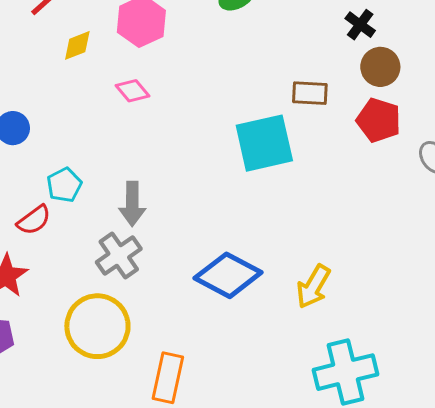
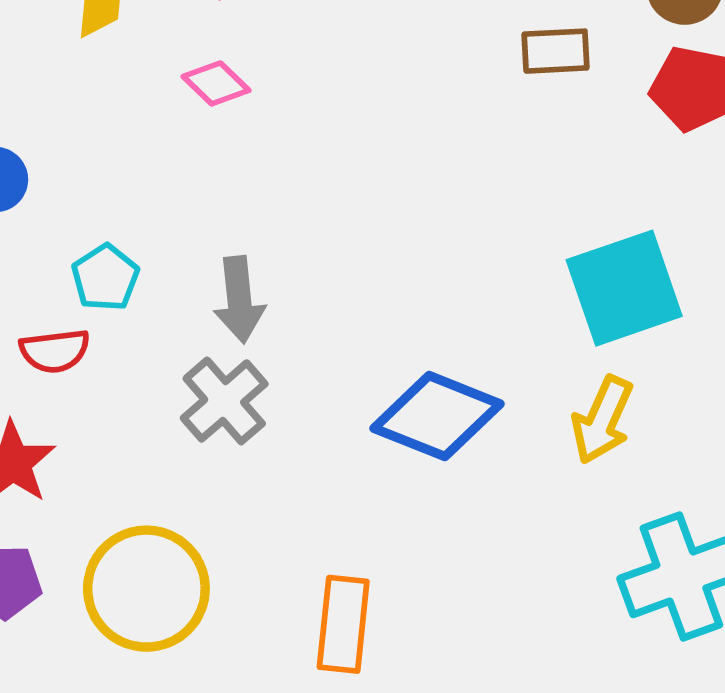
cyan square: (264, 143) -> (624, 288), moved
red semicircle: (34, 220) -> (55, 351), turned 36
yellow circle: (97, 326) -> (146, 589), moved

